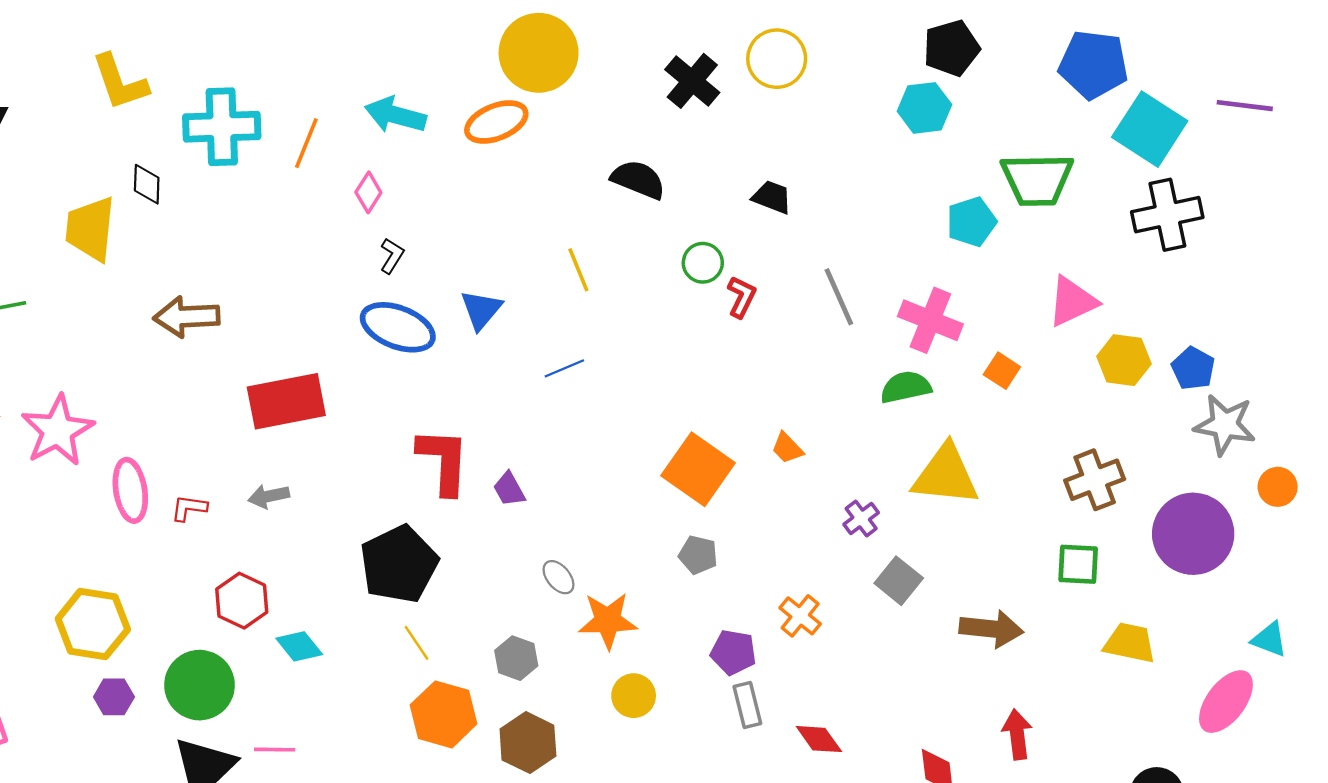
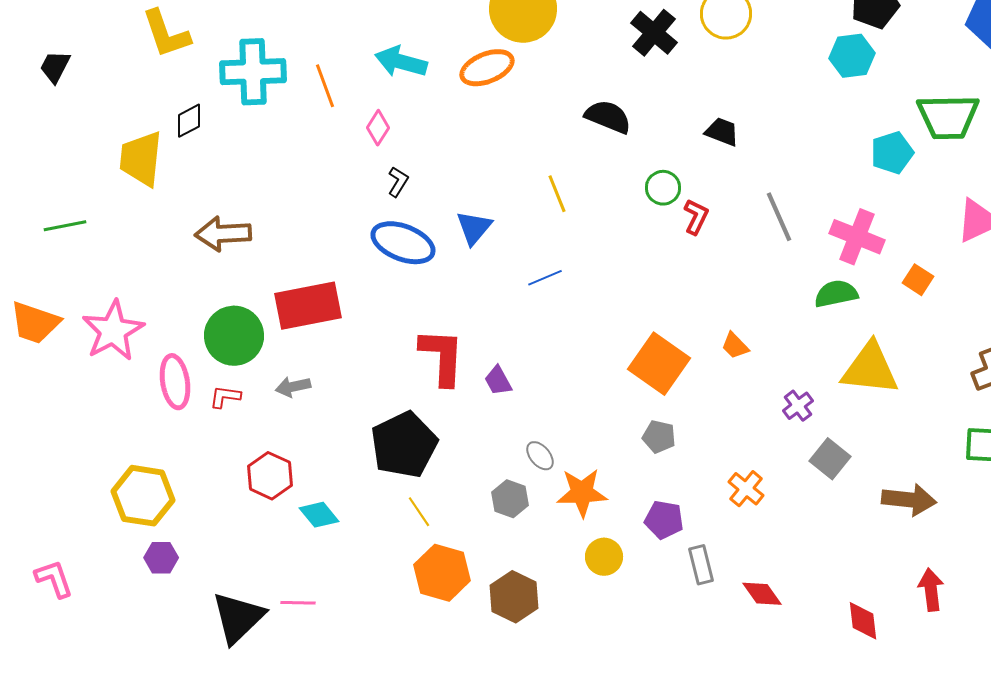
orange line: (306, 143) -> (325, 86), turned -42
black diamond: (147, 184) -> (189, 121), turned 60
purple pentagon: (733, 652) -> (664, 520), moved
gray hexagon: (516, 658) -> (510, 499), moved
green circle: (200, 685) -> (234, 336), moved

